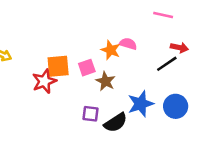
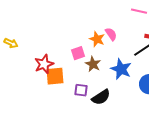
pink semicircle: (128, 44) -> (111, 34), turned 40
orange square: (58, 66) -> (55, 76), moved
blue star: (141, 104) -> (121, 69), moved, turned -30

